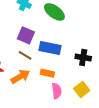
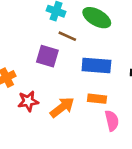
purple square: (26, 35) -> (47, 56), moved
brown line: (25, 55) -> (67, 36), moved

